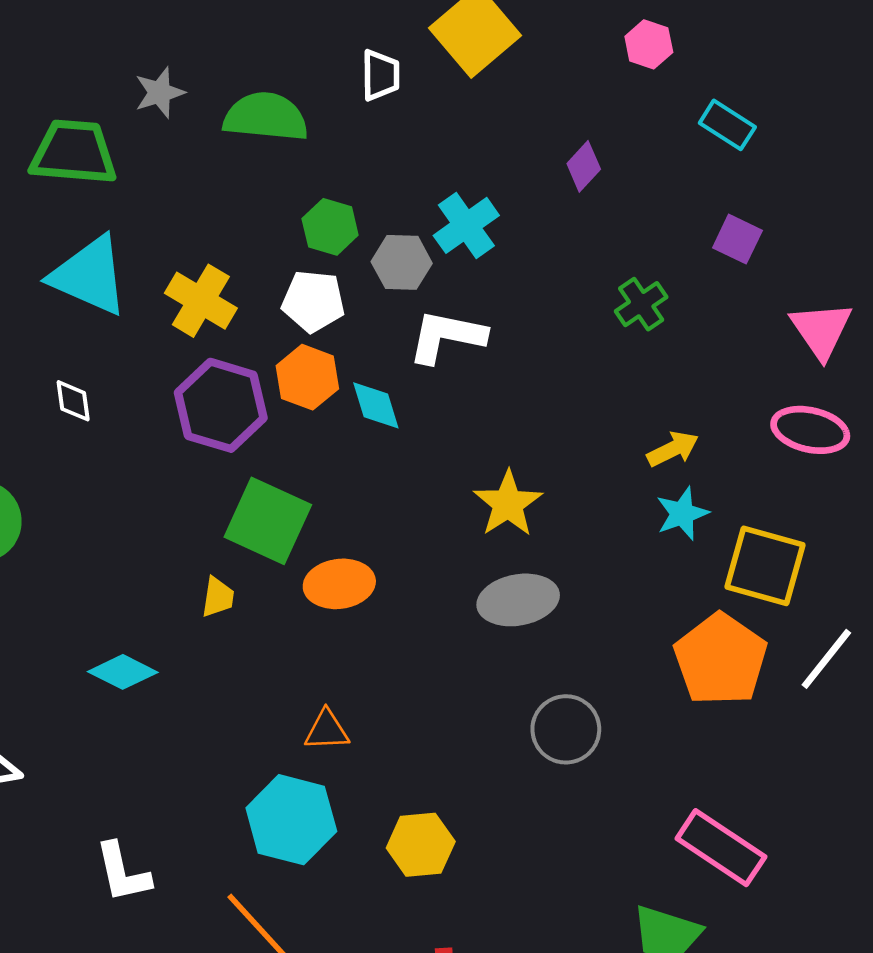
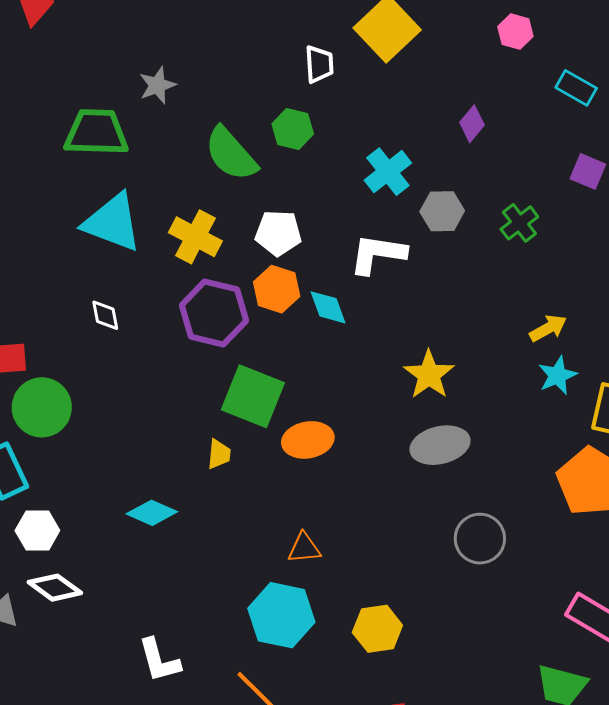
green semicircle: (266, 117) -> (231, 154), moved, turned -134
green hexagon: (330, 227) -> (293, 129), moved
gray hexagon: (402, 262) -> (442, 211), moved

